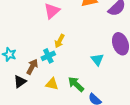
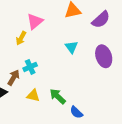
yellow arrow: (59, 41) -> (21, 38), moved
cyan triangle: (97, 59) -> (72, 47), moved

